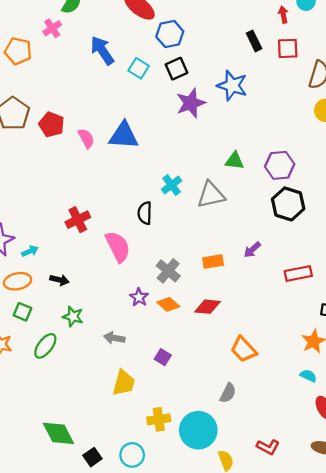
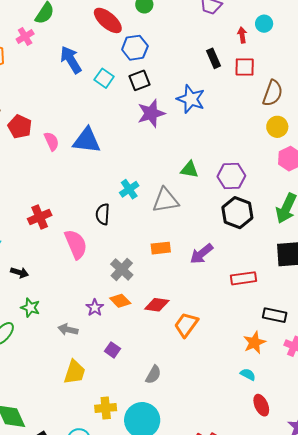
purple arrow: (252, 250) -> (202, 254), size x1.4
orange rectangle: (213, 261) -> (161, 248), moved
purple star: (139, 297) -> (95, 308), moved
orange trapezoid: (244, 349) -> (186, 325), moved, turned 76
gray semicircle: (228, 393) -> (153, 375), moved

